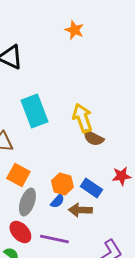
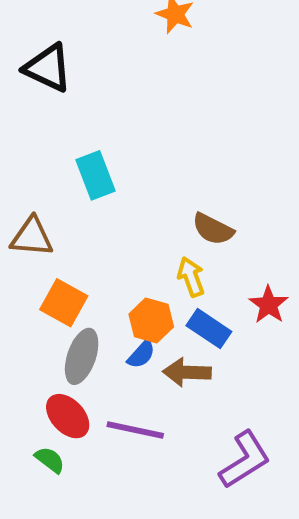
cyan rectangle: (34, 111) -> (96, 175), size x0.7
yellow arrow: (82, 118) -> (191, 277), moved, size x0.7
red star: (121, 176) -> (269, 305), turned -30

